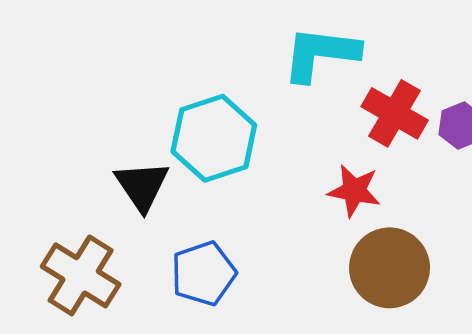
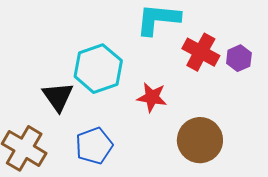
red star: (354, 191) -> (152, 97), moved

